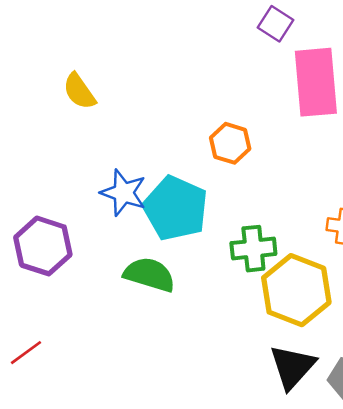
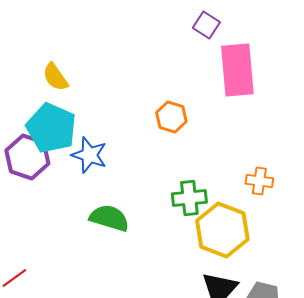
cyan pentagon: (175, 208) -> (51, 128), moved
purple hexagon: (43, 246) -> (27, 157), moved

